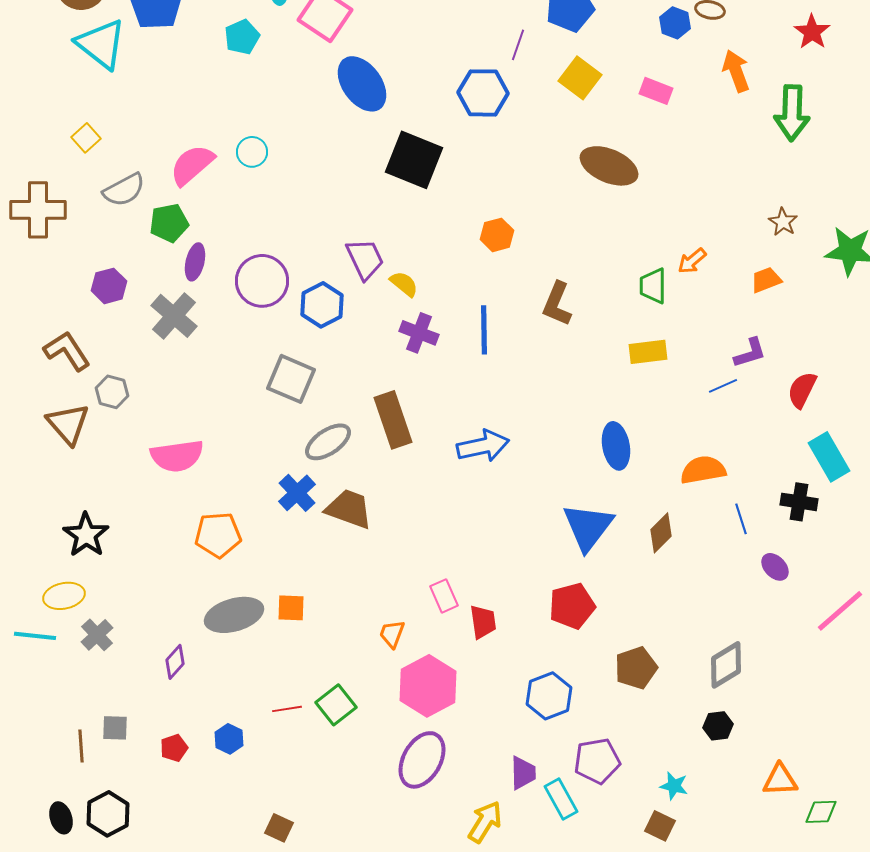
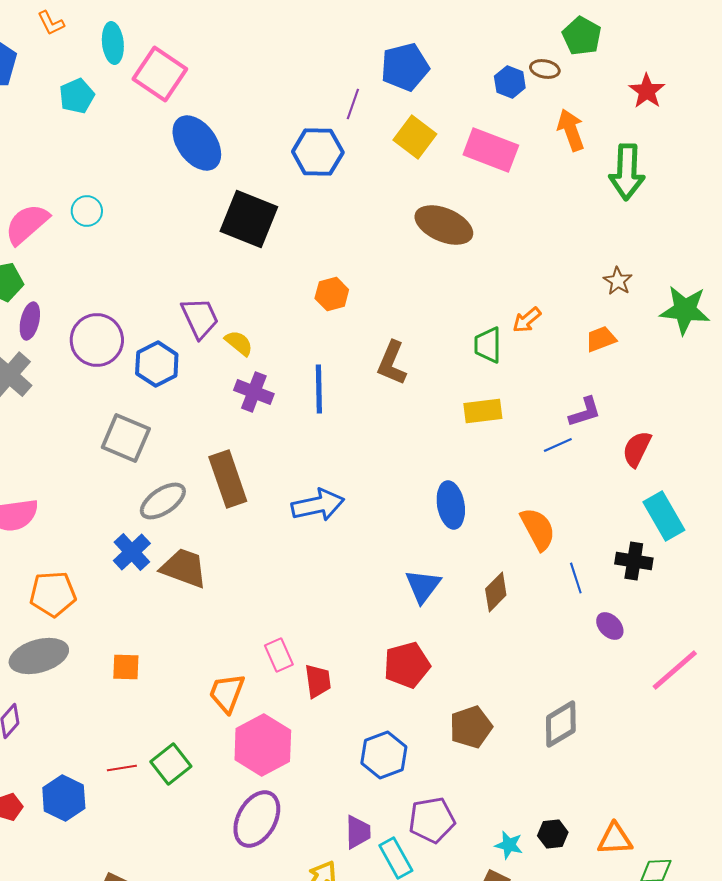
pink rectangle: (656, 91) -> (491, 150), size x1.6
orange semicircle: (703, 470) -> (538, 529), turned 72
blue triangle: (588, 527) -> (423, 586), size x0.7
gray ellipse: (234, 615) -> (39, 656), moved
orange trapezoid: (392, 634) -> (227, 693), size x1.4
black hexagon: (718, 726) -> (553, 834), moved
blue hexagon: (229, 739) -> (64, 798), size x1.5

